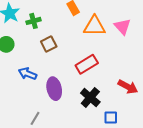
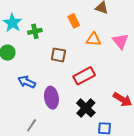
orange triangle: (95, 26) -> (94, 39), size x0.7
brown square: (49, 44) -> (58, 55), moved, turned 35

